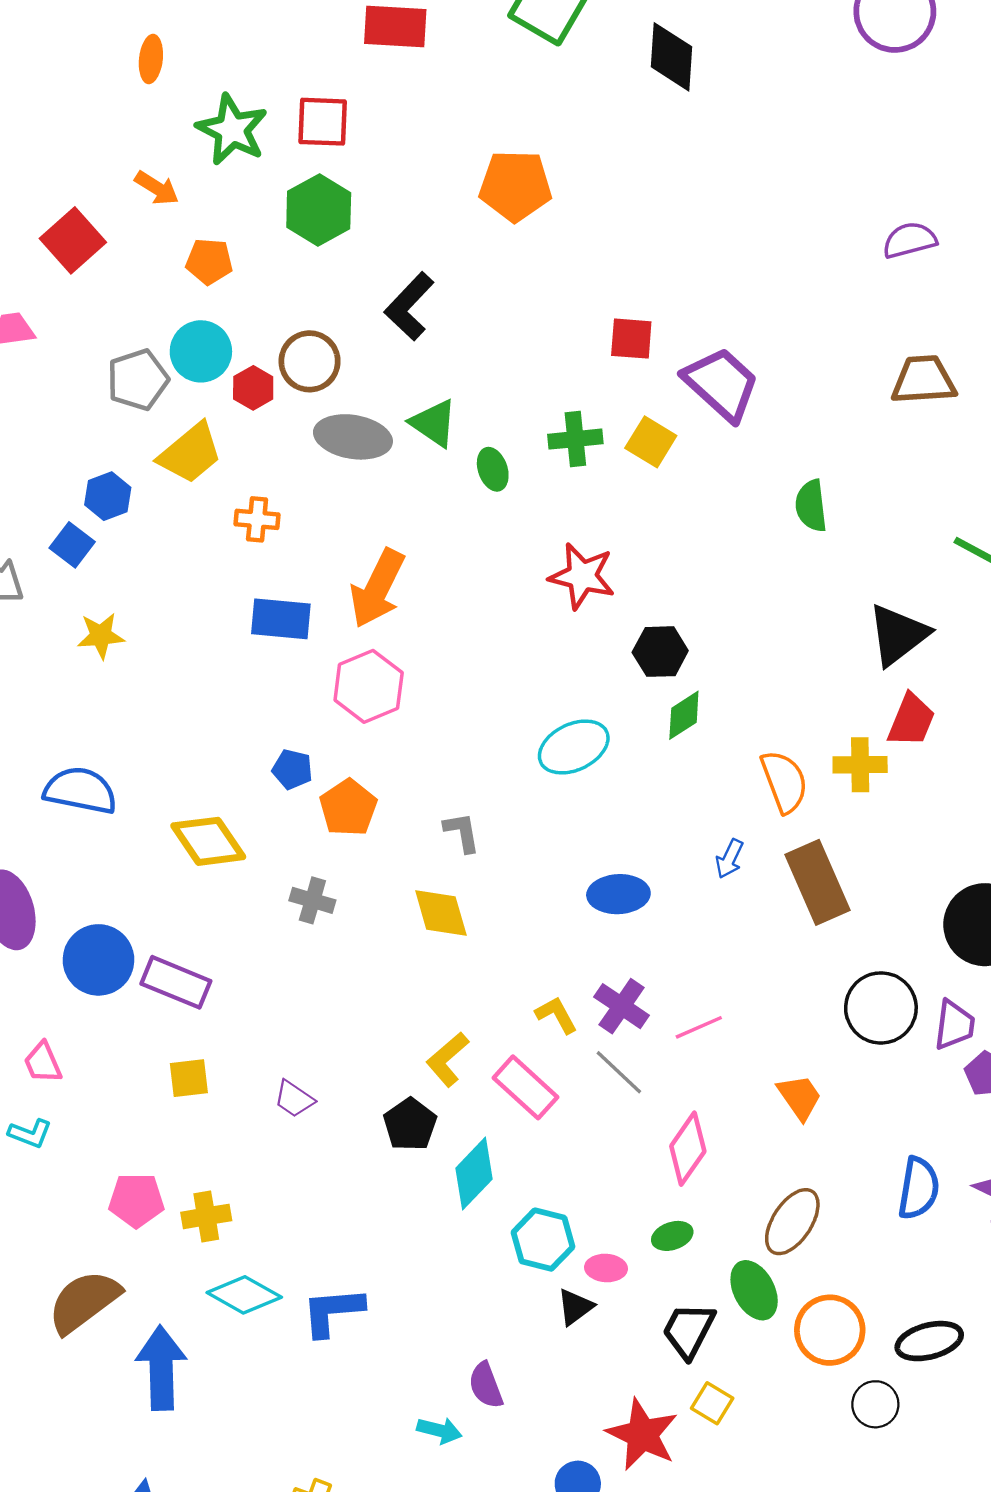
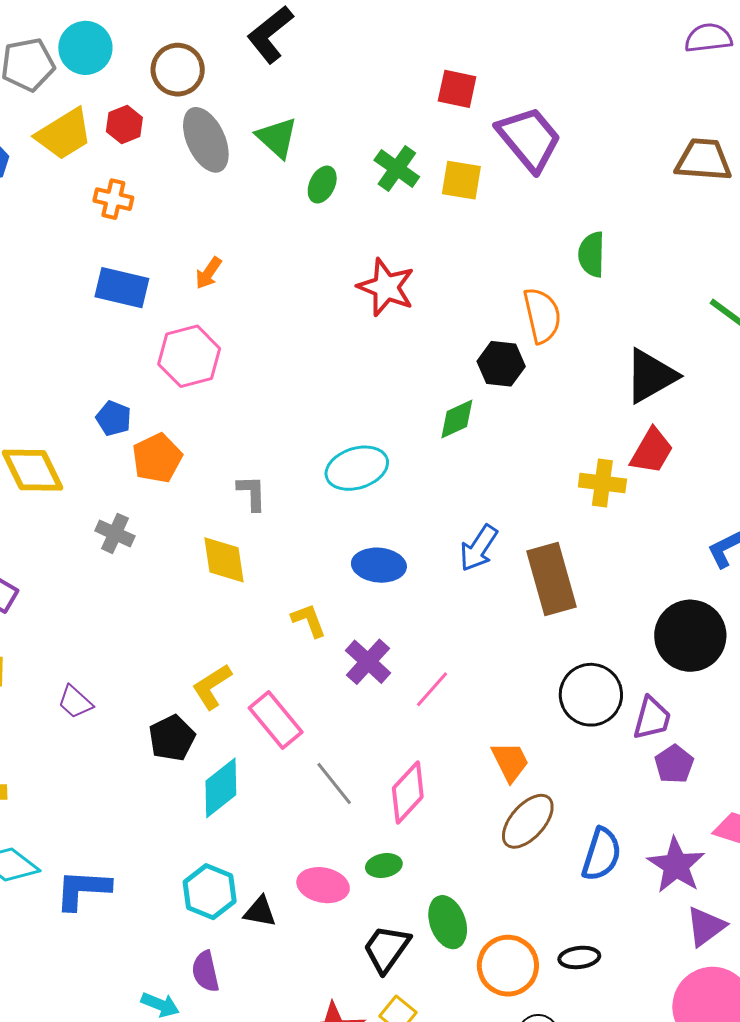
red hexagon: (253, 388) -> (124, 125), moved
gray ellipse: (353, 437) -> (206, 140), turned 48
green cross: (575, 439) -> (397, 169), turned 33
yellow square: (651, 442) -> (461, 180), turned -30
green ellipse: (493, 469) -> (322, 185), turned 36
orange arrow: (377, 588) -> (209, 273), size x0.5
black hexagon: (660, 652) -> (501, 364), moved
cyan ellipse: (574, 747) -> (357, 468), moved
orange semicircle: (784, 782) -> (542, 315), moved
blue arrow: (729, 859) -> (479, 548), size x1.4
yellow L-shape: (556, 1015) -> (309, 620), moved
pink line: (699, 1027) -> (432, 689), turned -33
gray line: (619, 1072) -> (334, 783), moved
brown ellipse: (792, 1222) -> (528, 821), moved
cyan hexagon: (543, 1240) -> (210, 892), moved
pink ellipse: (606, 1268) -> (323, 885), size x1.4
black triangle: (575, 1307) -> (260, 912), moved, turned 39
black ellipse: (929, 1341) -> (579, 957), moved, size x0.7

